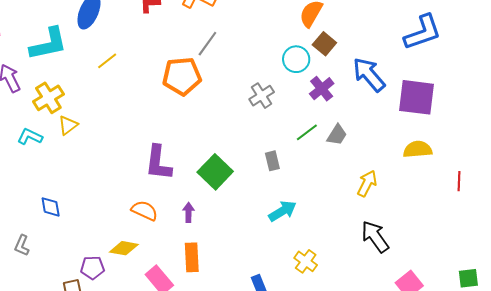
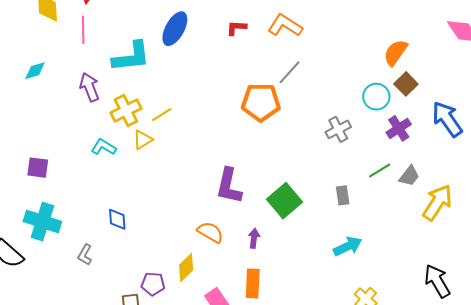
yellow line: (107, 61) -> (162, 115), moved
yellow arrow: (367, 183) -> (437, 202), moved, size x1.4
yellow diamond: (124, 248) -> (186, 268), turned -60

